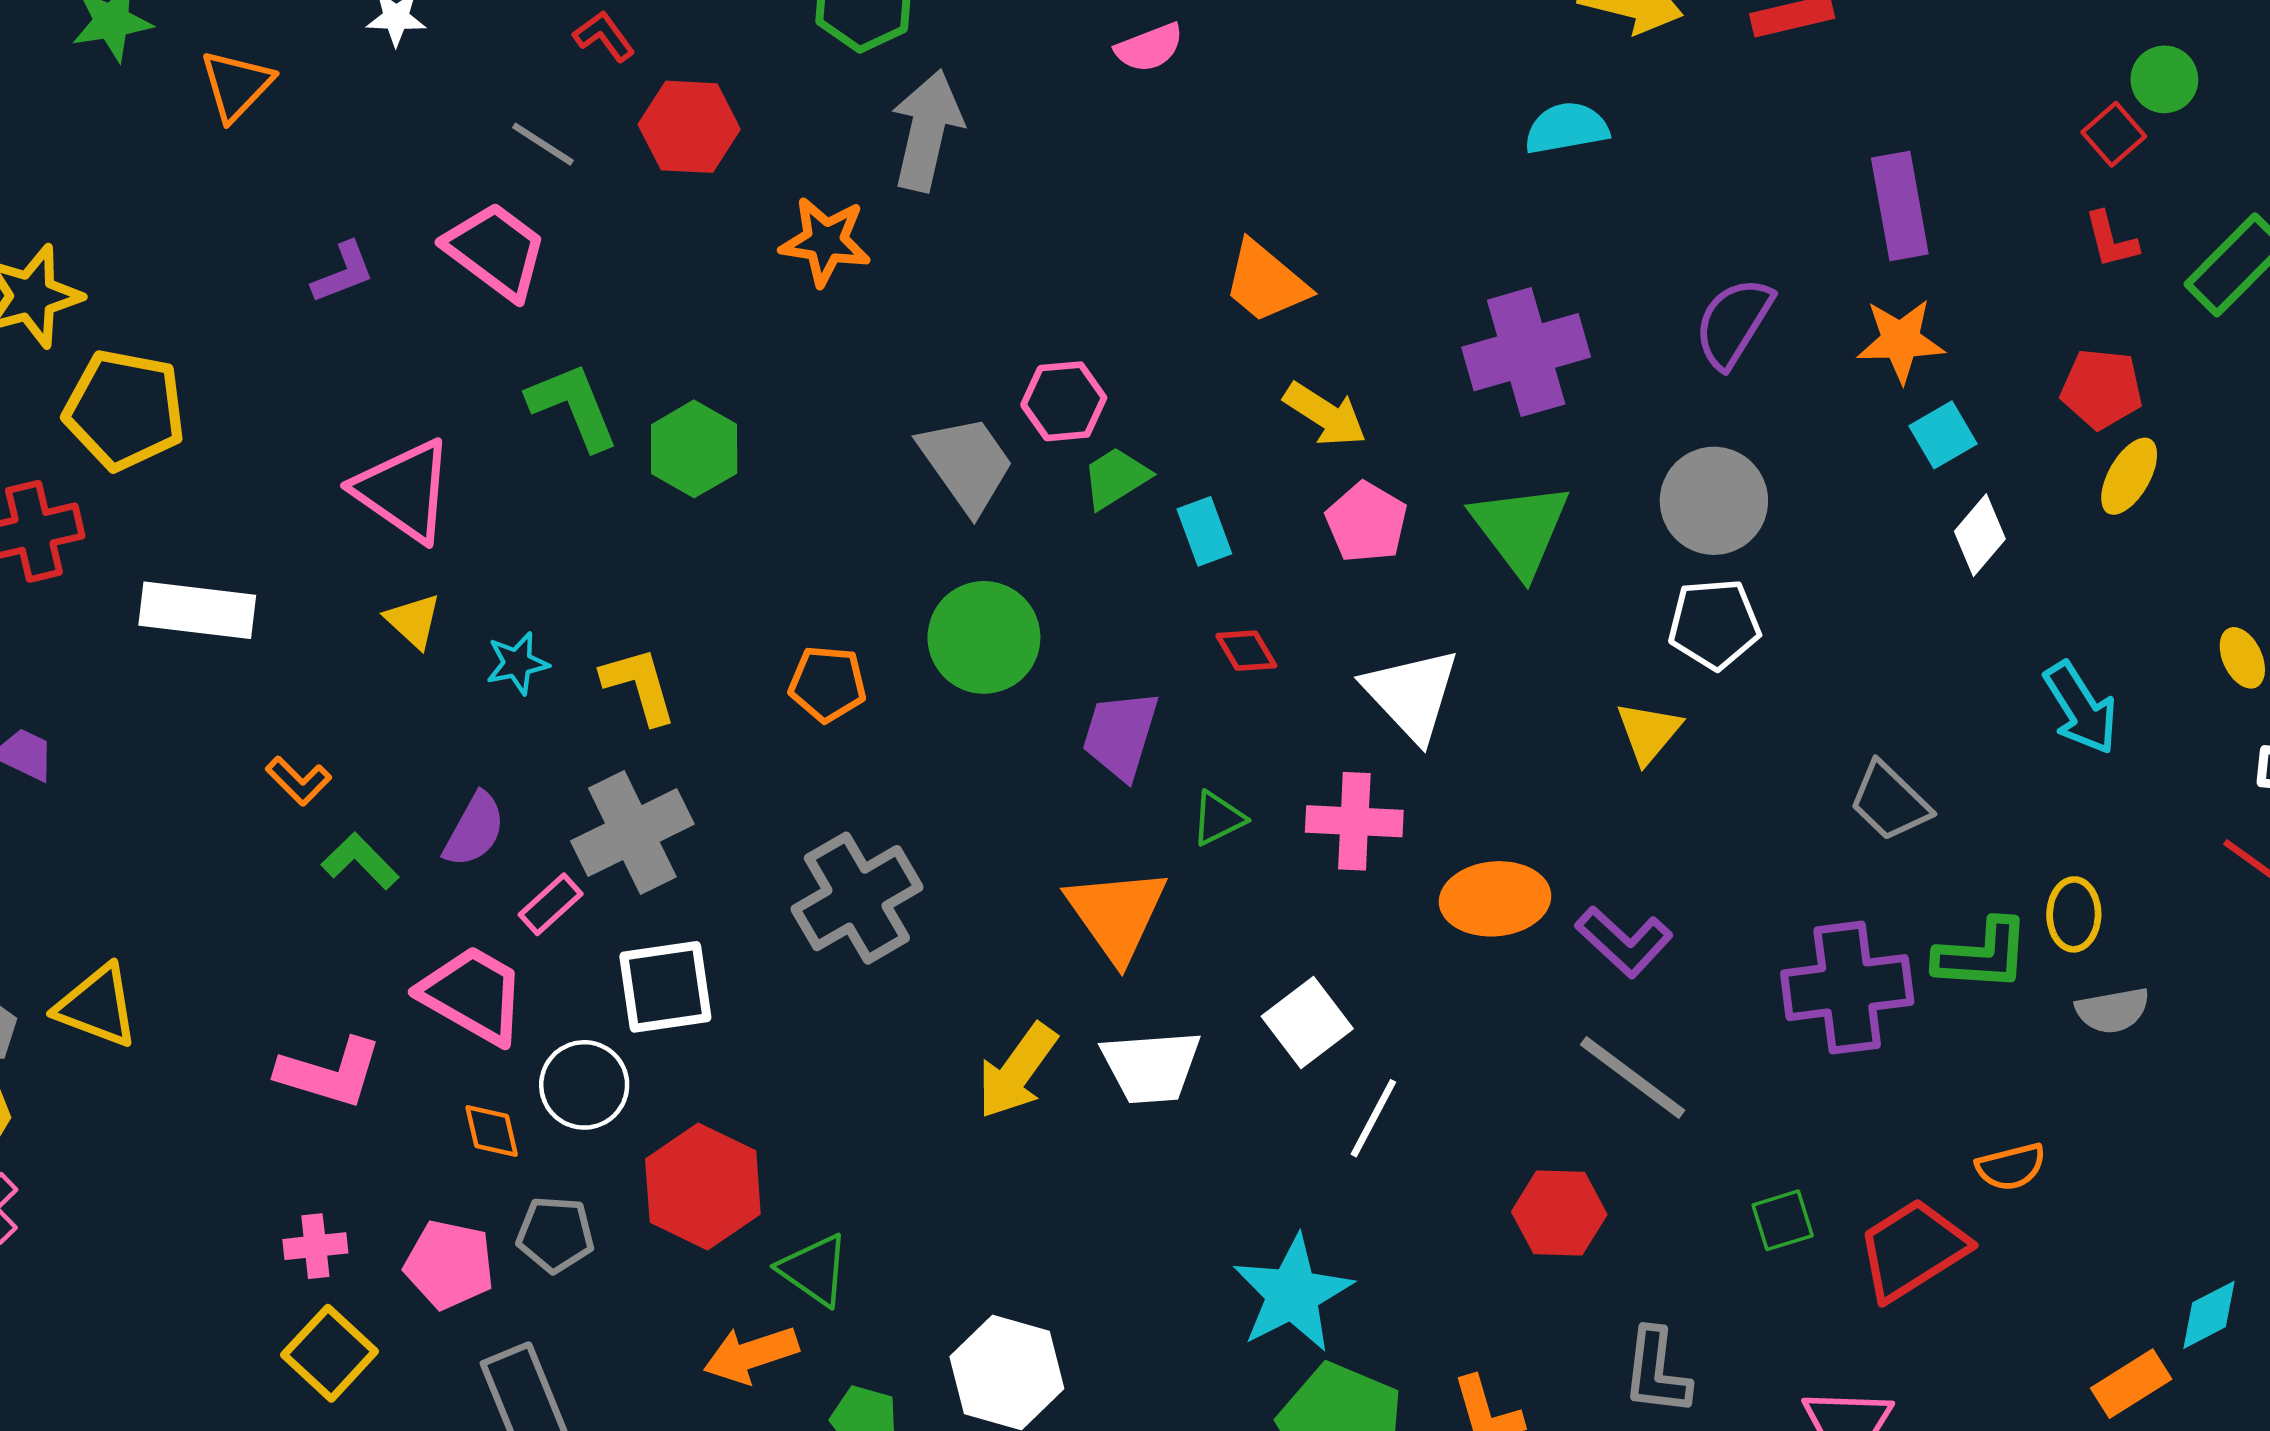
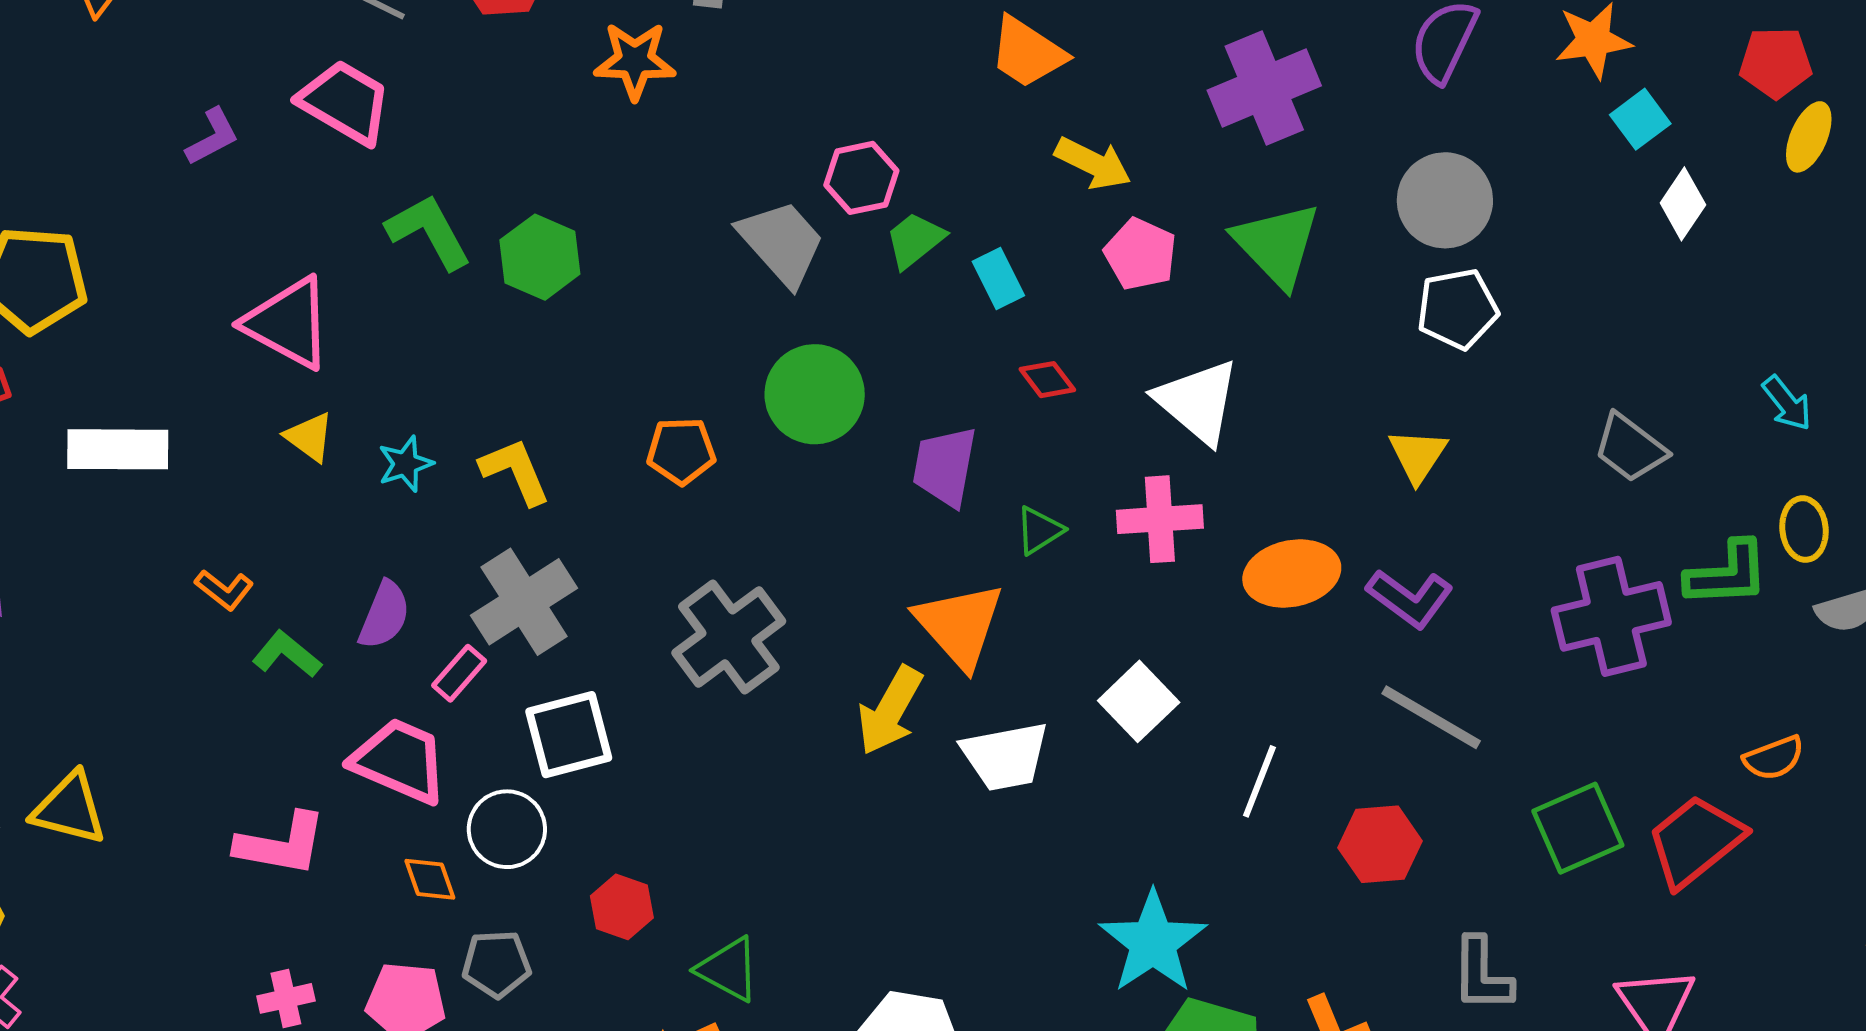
cyan arrow: (2081, 708) -> (1787, 403), moved, size x0.7
yellow triangle: (1648, 732) -> (1418, 455), moved
yellow arrow: (1017, 1071) -> (890, 711), moved
white line: (1373, 1118) -> (1259, 781), moved
red hexagon: (703, 1186) -> (622, 907), size x0.6
green square: (1783, 1220) -> (1578, 828), size x1.6

